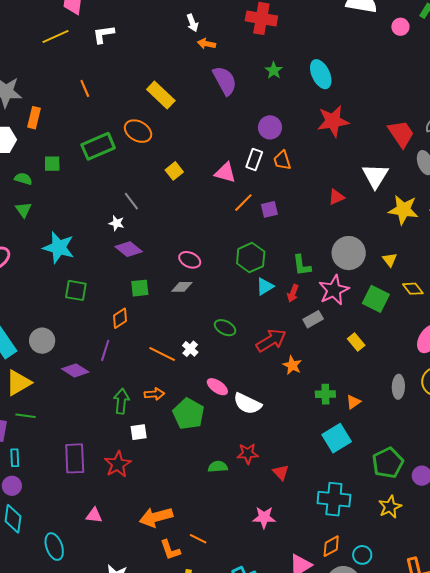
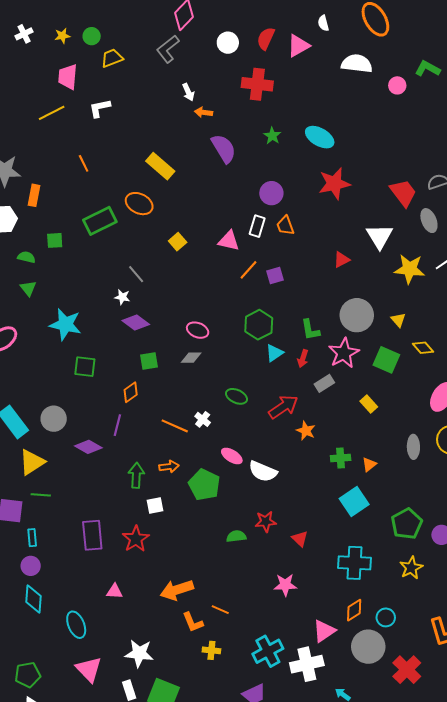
cyan ellipse: (321, 74) -> (320, 137), turned -32

